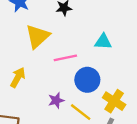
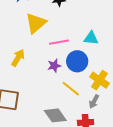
cyan triangle: (103, 42) -> (91, 38), moved
purple star: (56, 100) -> (54, 66), moved

